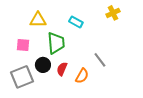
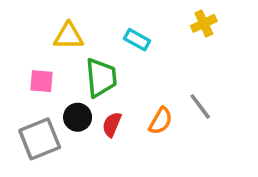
gray line: (100, 60) -> (200, 106), moved
orange semicircle: (82, 76) -> (161, 121), moved

